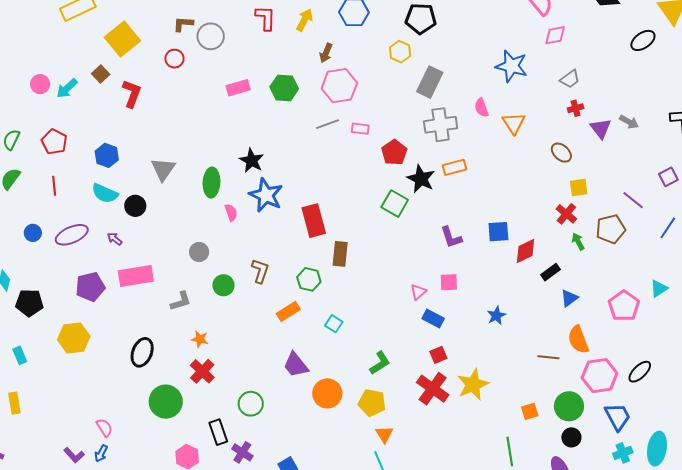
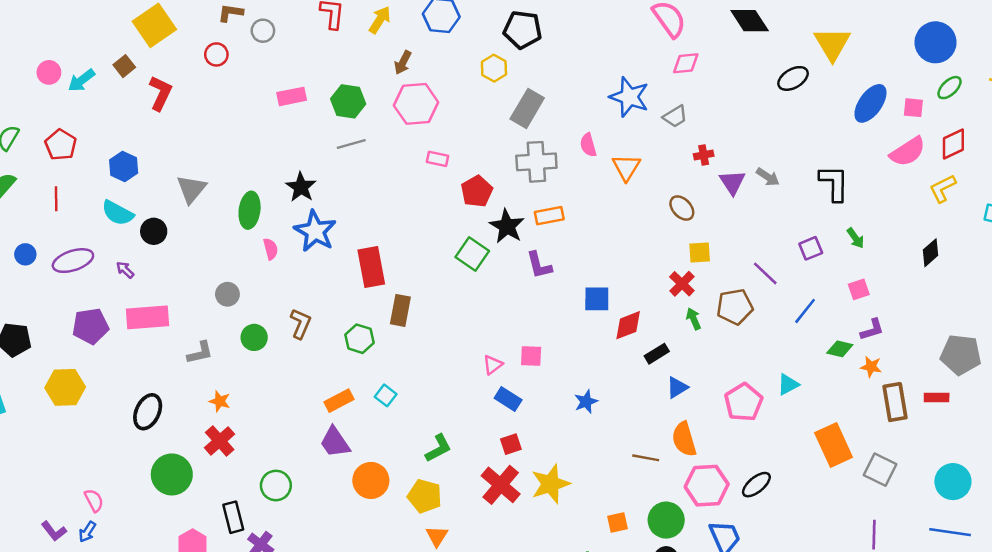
gray circle: (211, 36) -> (263, 31), size x0.7
gray trapezoid: (570, 79) -> (675, 117), moved
gray line: (327, 124) -> (351, 144), moved
purple L-shape: (451, 237) -> (539, 265), moved
orange rectangle: (288, 311) -> (339, 401), moved

